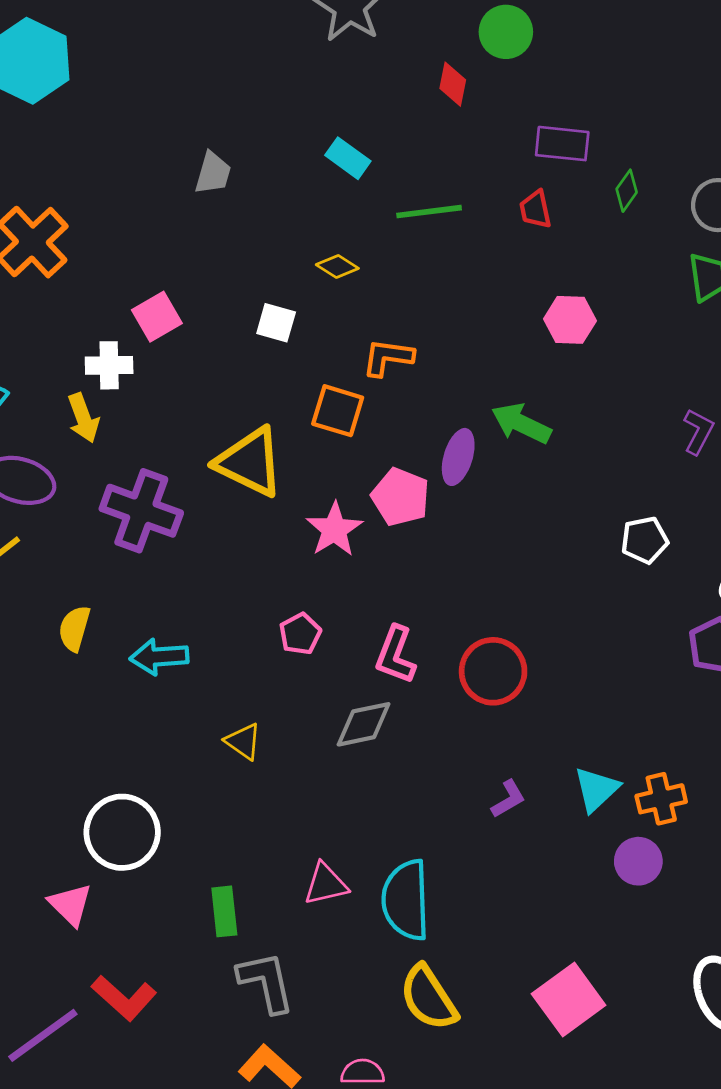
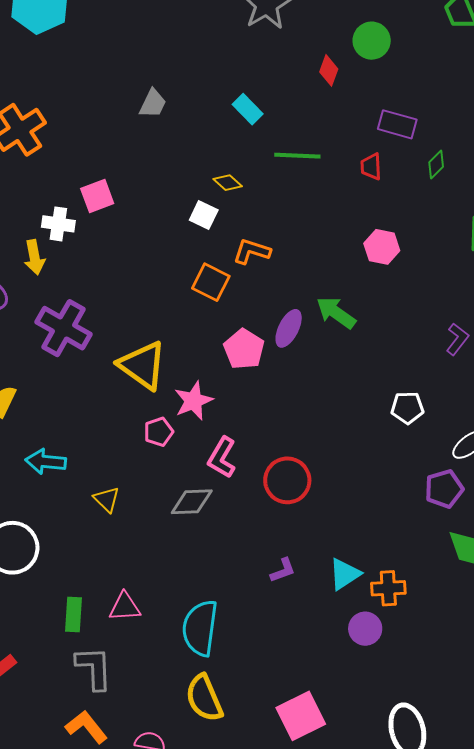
white square: (276, 323) -> (204, 215), moved
yellow triangle: (250, 462) -> (142, 365), moved
pink star: (334, 529) -> (193, 401), moved
cyan arrow: (159, 657) -> (46, 462), moved
pink triangle: (326, 884) -> (125, 607), moved

